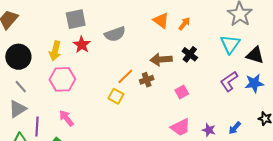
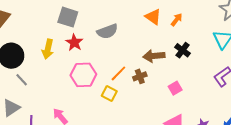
gray square: (76, 19) -> (68, 17), turned 30
pink hexagon: (62, 79) -> (83, 75), moved
gray line: (21, 87) -> (22, 80), moved

